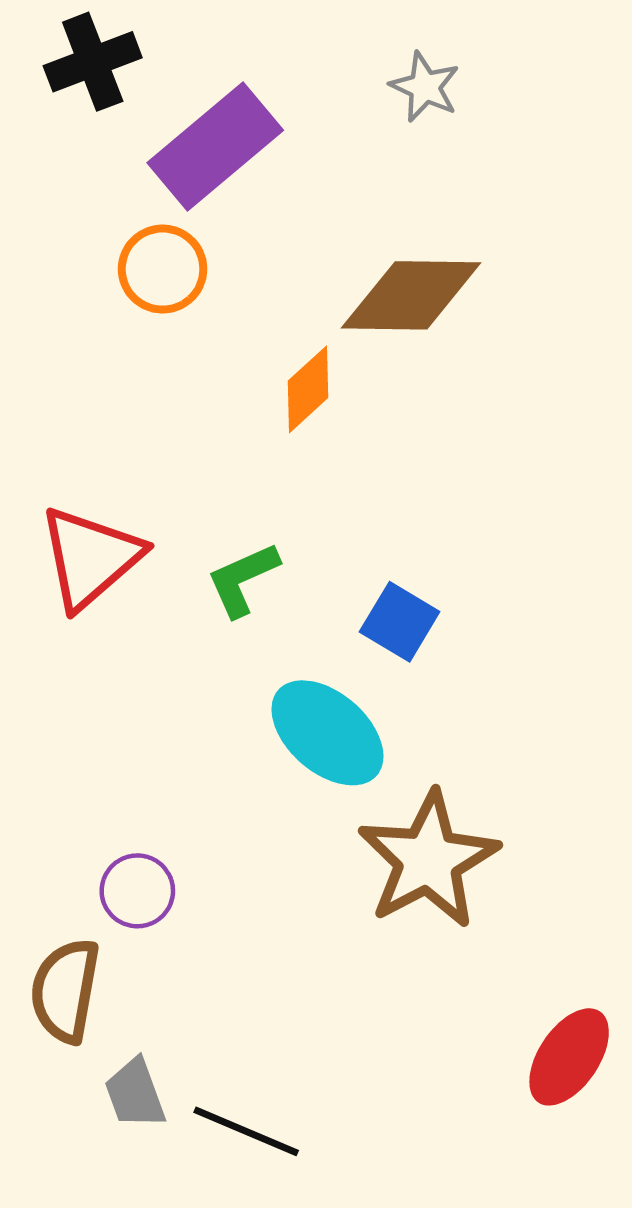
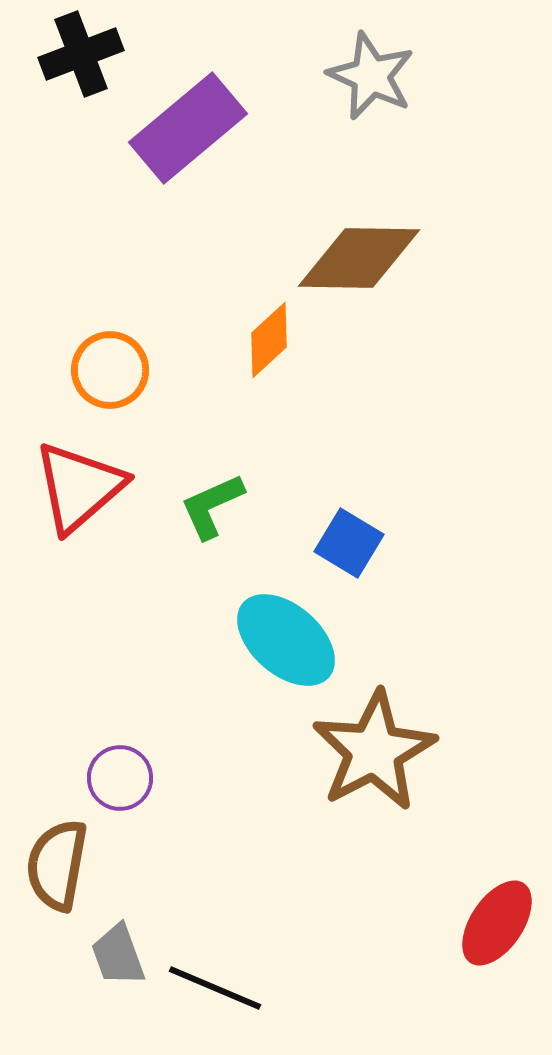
gray star: (425, 87) -> (371, 76), size x1.4
orange circle: (163, 269) -> (110, 370), moved

